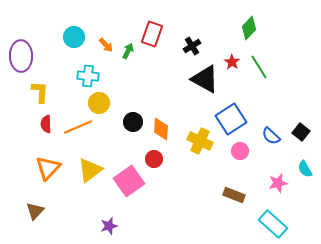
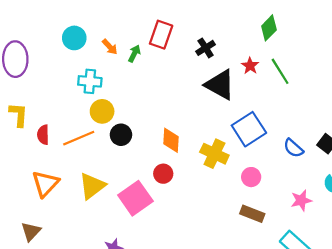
yellow L-shape: (40, 92) -> (19, 115), moved
black circle: (133, 122) -> (121, 135), moved
pink circle: (240, 151) -> (251, 177), moved

